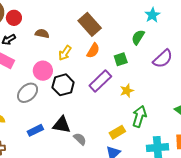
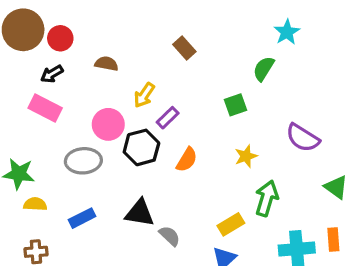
brown rectangle: (90, 24) -> (184, 48), size x0.6
orange semicircle: (93, 51) -> (187, 160), moved
purple semicircle: (163, 59) -> (303, 138), moved, turned 75
purple rectangle: (100, 81) -> (168, 118), moved, size x0.6
gray ellipse: (28, 93) -> (83, 161), turned 40
blue rectangle: (35, 130) -> (82, 218), moved

